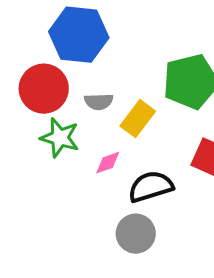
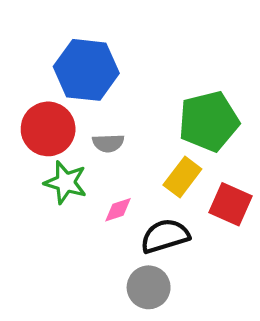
yellow rectangle: (138, 119) -> (182, 177), moved

